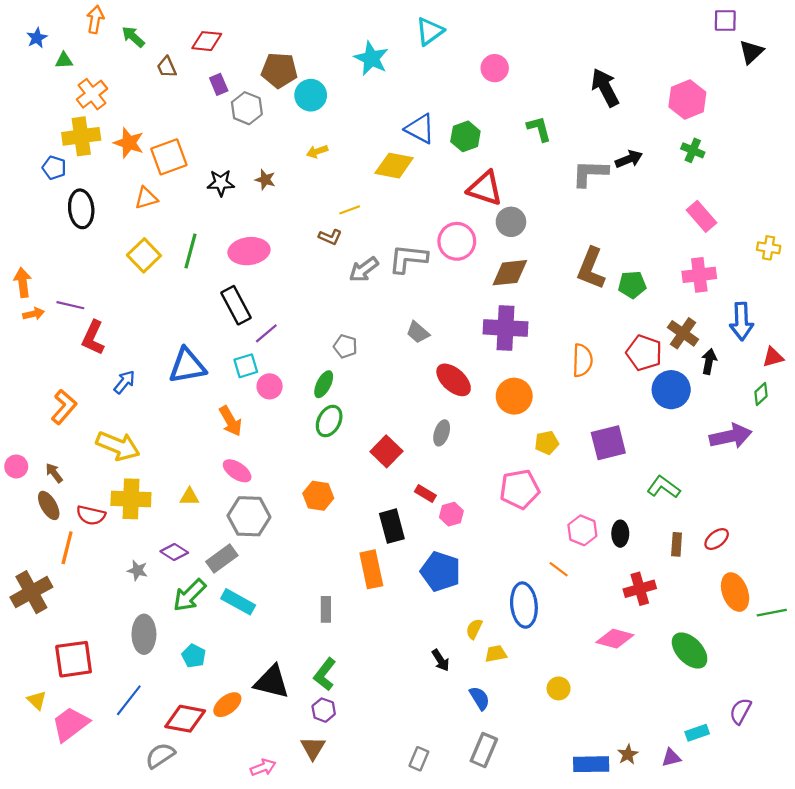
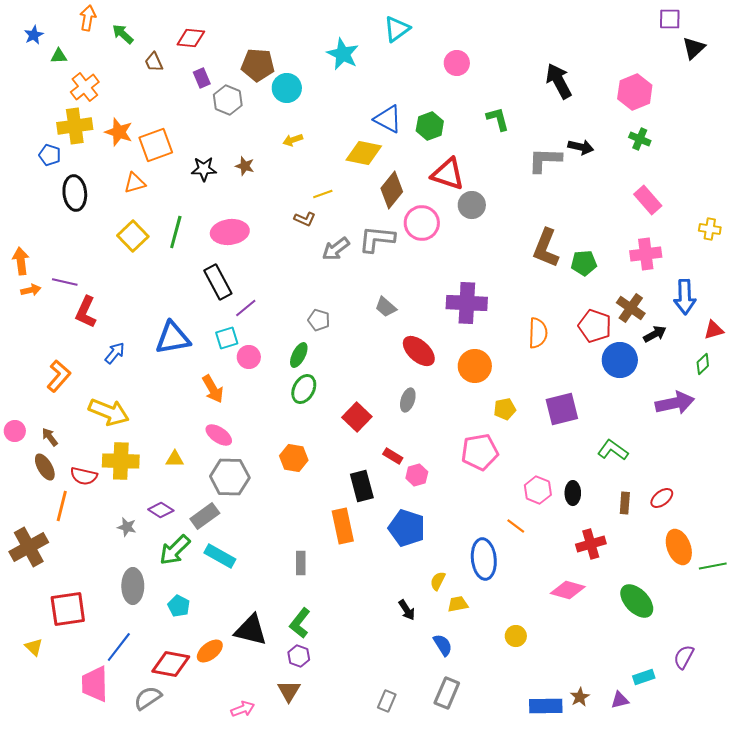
black arrow: (629, 159) -> (581, 147), turned 35
brown diamond: (510, 273) -> (392, 190), moved, turned -45
black arrow: (709, 361) -> (655, 334), turned 50
pink trapezoid: (70, 724) -> (95, 684), moved, turned -54

